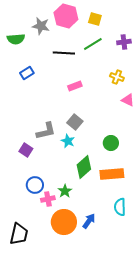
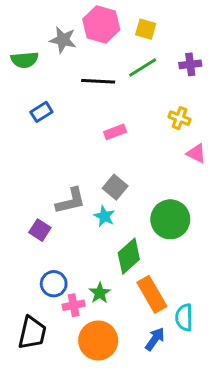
green circle: (111, 143) -> (170, 219), size x1.6
orange rectangle: (112, 174) -> (152, 294), moved, turned 65
blue arrow: (89, 221) -> (155, 339), moved
black trapezoid: (19, 234) -> (32, 333), moved

